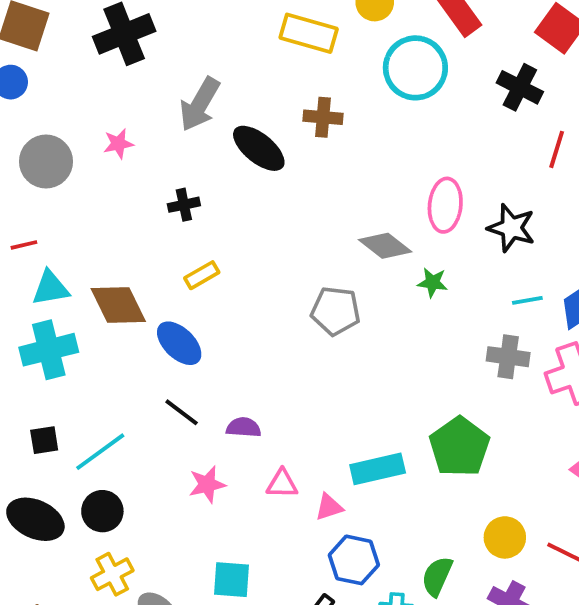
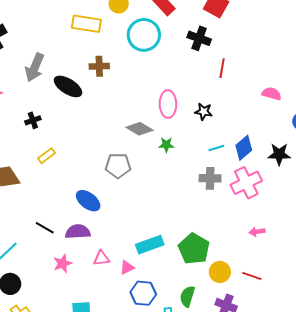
black star: (511, 228) -> (204, 112), size x0.7
blue ellipse: (179, 343) -> (88, 201), moved
purple semicircle: (244, 427) -> (78, 232), size x1.4
green pentagon: (459, 447) -> (194, 249), moved

